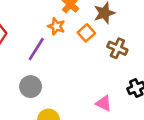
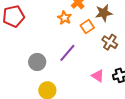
purple line: (36, 49) -> (67, 53), moved
pink triangle: (104, 103) -> (98, 76), moved

